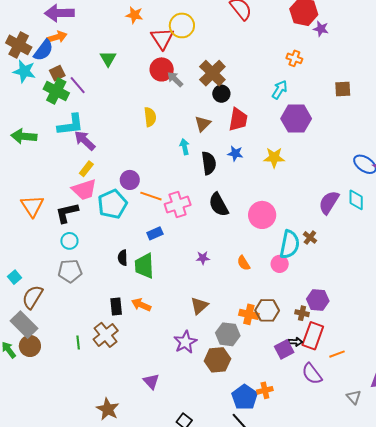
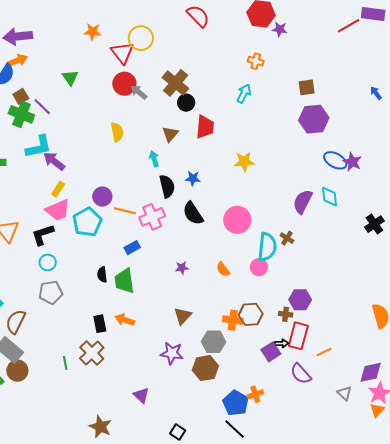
purple hexagon: (296, 119) -> (314, 119), moved
blue star: (235, 153) -> (193, 178), moved
black semicircle: (209, 163) -> (167, 186), moved
purple star: (185, 342) -> (172, 353), turned -30

